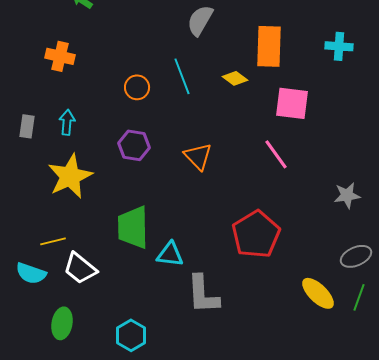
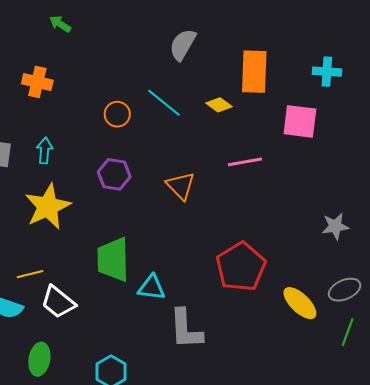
cyan line: (182, 76) -> (164, 103), turned -30
pink square: (292, 103) -> (300, 121), moved
pink line: (276, 154) -> (245, 162), moved, turned -64
yellow ellipse: (318, 293) -> (300, 303), moved

